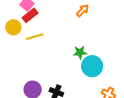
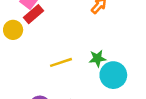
yellow line: (35, 37) -> (61, 62), moved

